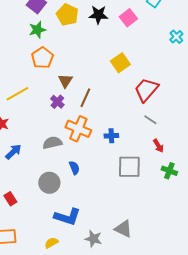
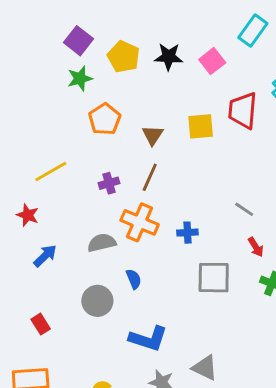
orange pentagon: (42, 58) -> (105, 119), moved
yellow square: (120, 63) -> (201, 126), turned 30
brown triangle: (65, 81) -> (153, 135), moved
red trapezoid: (146, 90) -> (243, 110), moved, turned -36
purple cross: (57, 102) -> (109, 183), turned 32
blue L-shape: (67, 217) -> (148, 339), moved

